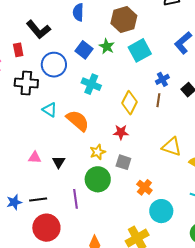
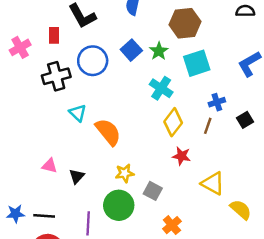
black cross: (26, 83) -> (56, 76), turned -30
cyan cross: (91, 84) -> (161, 88), moved
red star: (121, 132) -> (182, 156), moved

